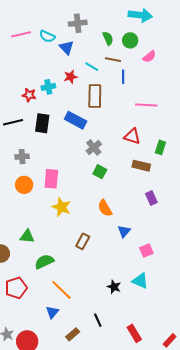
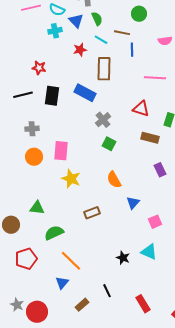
green semicircle: (108, 38) -> (97, 19), moved
pink semicircle: (149, 57) -> (165, 41), moved, turned 32
cyan cross: (48, 87) -> (55, 31), moved
brown rectangle: (83, 241) -> (92, 213), turned 42

